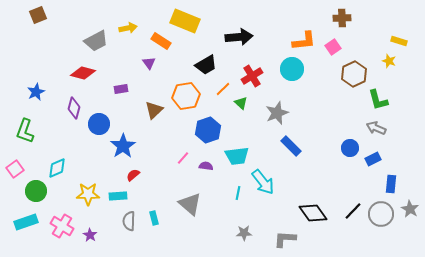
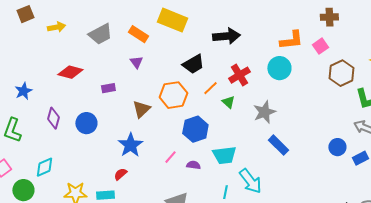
yellow arrow: (128, 28) -> (56, 27), moved
gray trapezoid: (96, 41) -> (100, 34), moved
orange rectangle: (161, 41) -> (138, 34), moved
purple diamond: (74, 108) -> (53, 118), moved
blue star: (123, 146) -> (130, 145), moved

